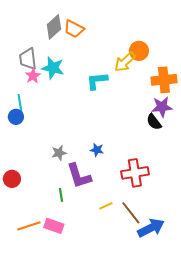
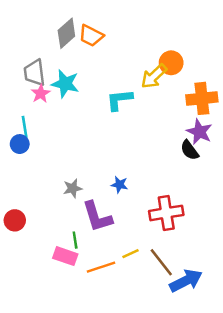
purple star: (162, 107) -> (199, 132), turned 30
orange line: (29, 226) -> (101, 267), moved
pink rectangle: (54, 226) -> (65, 256), moved

